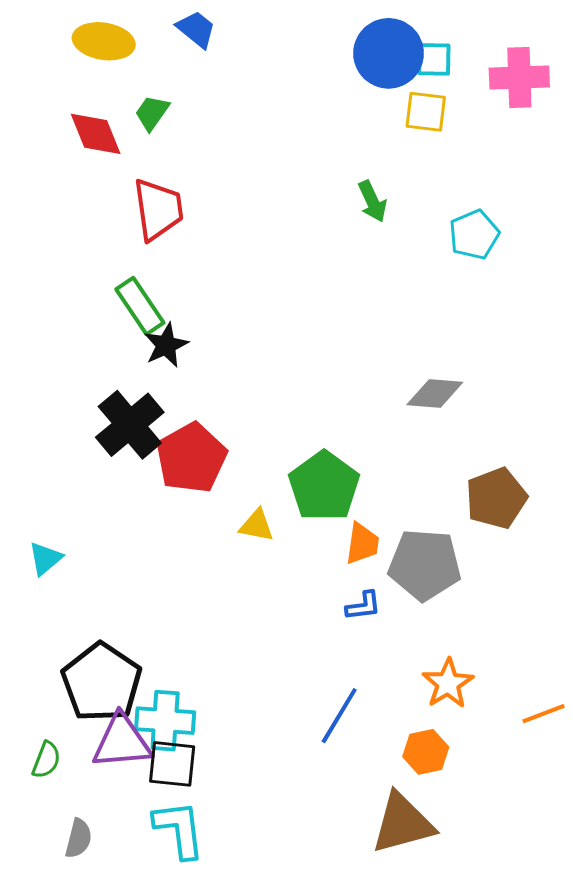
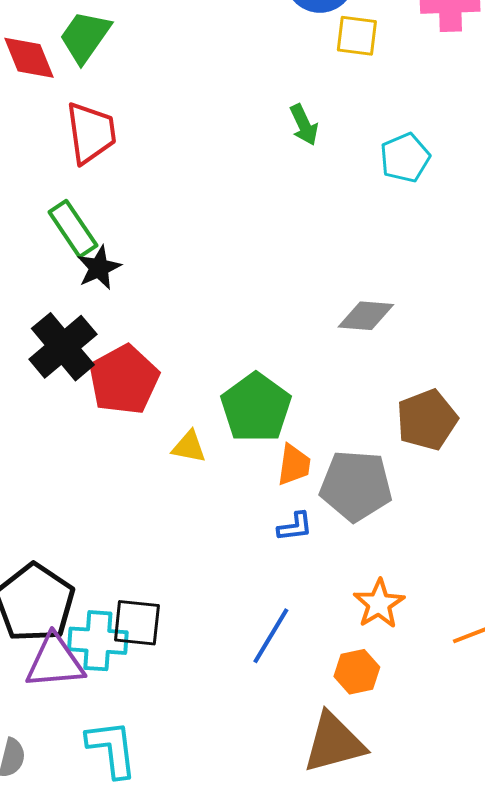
green trapezoid: (152, 113) -> (85, 37), size x1.5
black square: (172, 764) -> (137, 623), moved

